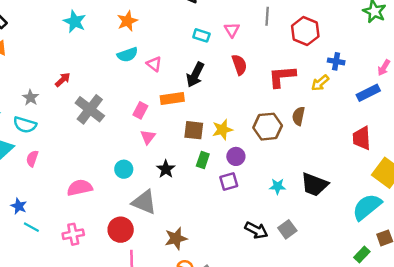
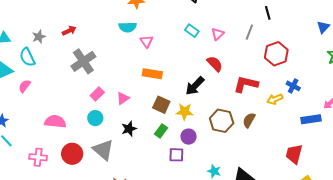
red semicircle: (239, 65) -> (215, 64), turned -42
black arrow: (195, 75) -> (195, 86), moved
pink rectangle: (140, 110) -> (97, 94), moved
cyan semicircle: (25, 125) -> (27, 57), turned 30
red circle: (121, 230) -> (72, 154), moved

